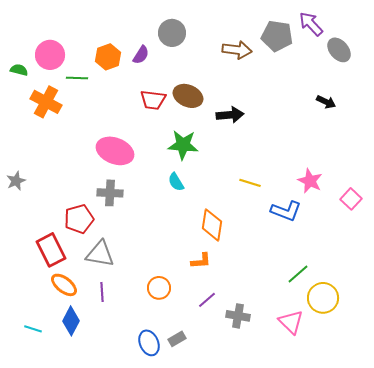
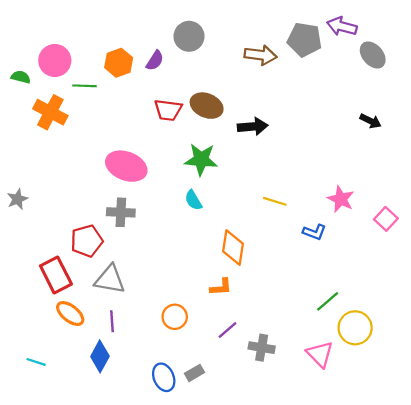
purple arrow: (311, 24) -> (342, 26), turned -32
black arrow: (326, 102) -> (370, 121), moved
blue L-shape: (286, 211) -> (314, 232), size x0.7
blue diamond: (71, 321) -> (100, 356), moved

